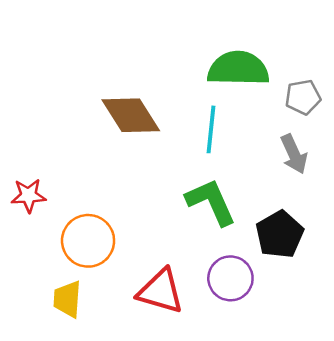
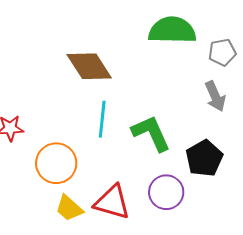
cyan line: (211, 129) -> (102, 119), moved
yellow trapezoid: (67, 299) -> (69, 208), moved, turned -52

